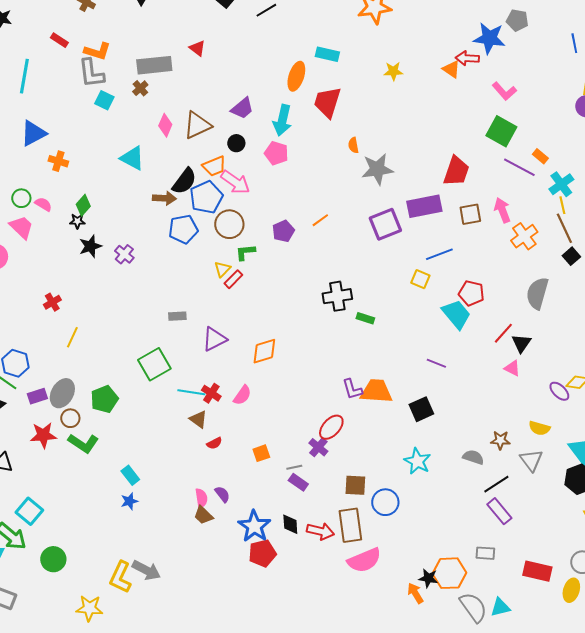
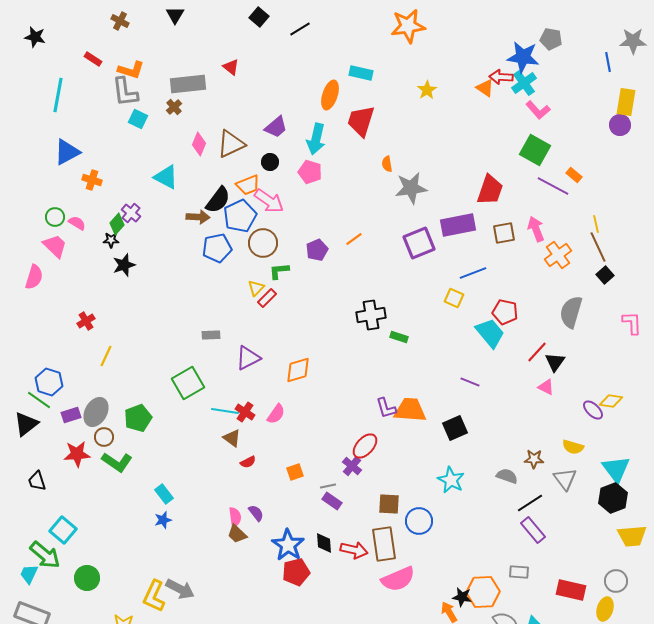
yellow star: (393, 71) -> (427, 90), turned -30
cyan cross: (561, 184) -> (524, 83), moved
purple cross: (124, 254) -> (131, 213), moved

